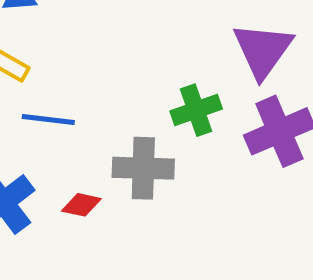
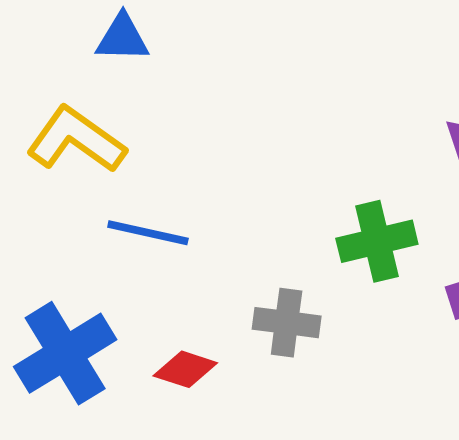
gray cross: (143, 168) -> (287, 323), size x0.7

